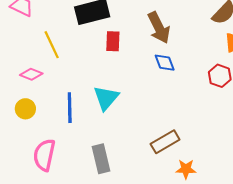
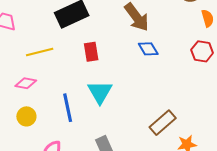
red rectangle: (113, 41) -> (91, 52), moved
yellow line: (52, 45) -> (40, 52), turned -68

